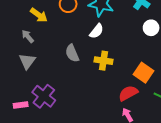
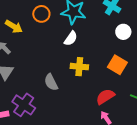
gray semicircle: (72, 53) -> (51, 82), moved
orange square: (143, 73) -> (117, 65), moved

